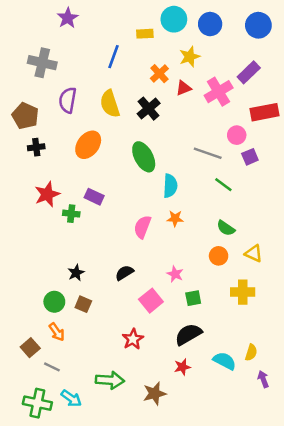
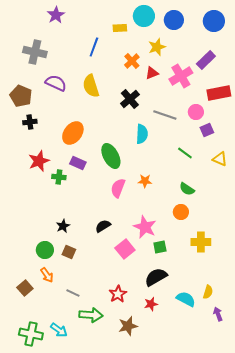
purple semicircle: (68, 100) -> (56, 83), turned 105
black cross: (149, 109) -> (130, 99), moved
orange ellipse: (88, 145) -> (73, 133), moved
gray line: (208, 153) -> (165, 115), moved
green ellipse: (144, 157) -> (111, 156), moved
cyan semicircle: (170, 186) -> (142, 134), moved
yellow triangle: (254, 253) -> (220, 159), moved
pink star: (175, 274) -> (145, 227), size x1.6
red star: (133, 339) -> (118, 294), moved
gray line: (52, 367) -> (73, 293), moved

